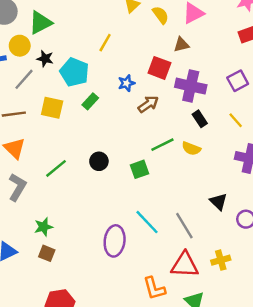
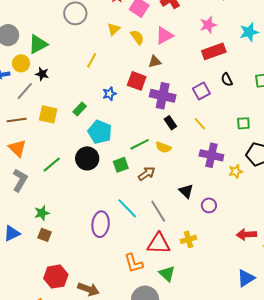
cyan pentagon: (74, 72) -> (100, 132), moved
brown arrow: (148, 104) -> (147, 174), moved
black circle: (99, 161) -> (87, 158), size x1.5

